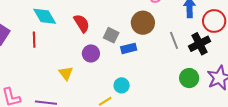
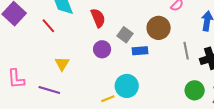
red line: (34, 40) -> (48, 26), turned -49
yellow triangle: (66, 73) -> (62, 64), moved
cyan circle: (122, 85) -> (127, 86), size x1.5

